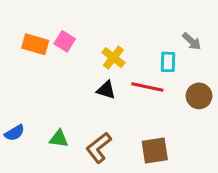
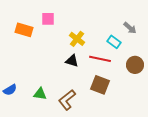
pink square: (65, 41) -> (48, 19), moved, turned -32
cyan rectangle: (168, 62) -> (114, 42), turned -56
brown square: (155, 151) -> (100, 85), moved, turned 30

